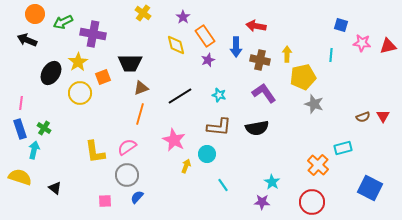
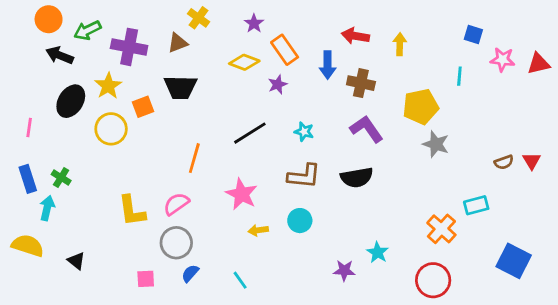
black arrow: (27, 40) -> (60, 55), moved
yellow diamond: (176, 45) -> (244, 62), turned -55
yellow arrow: (287, 54) -> (400, 44), moved
purple star: (208, 60) -> (278, 84), moved
brown triangle: (141, 88) -> (178, 43), moved
pink line: (21, 103) -> (29, 128), moved
cyan circle: (207, 154) -> (300, 221), moved
yellow arrow: (186, 166) -> (258, 230), turned -120
cyan line: (223, 185) -> (240, 280), moved
purple star: (262, 202) -> (344, 271), moved

